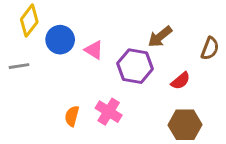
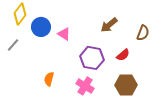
gray line: (19, 66) -> (13, 45), turned -40
purple hexagon: (135, 66) -> (92, 58), moved
pink cross: (109, 112) -> (85, 86), moved

